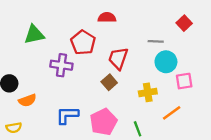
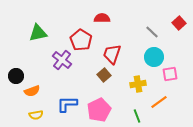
red square: (184, 23) -> (179, 23), moved
gray line: (156, 41) -> (152, 32), moved, turned 40
purple cross: (61, 65) -> (62, 60), turned 30
yellow semicircle: (14, 128) -> (36, 115), moved
green line: (138, 129) -> (137, 116), moved

